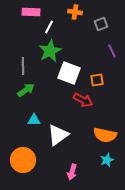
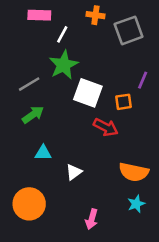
gray square: (101, 24) -> (129, 30), size x1.6
purple line: (112, 51) -> (143, 80), moved, turned 48
gray line: (23, 66) -> (29, 84), turned 60
white triangle: (58, 135) -> (74, 172), size x0.6

